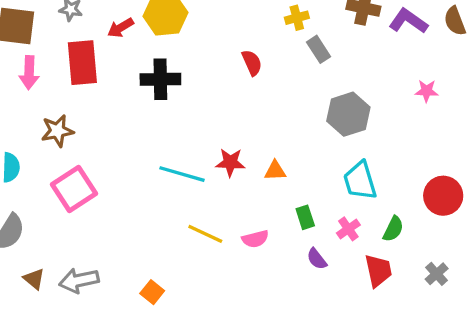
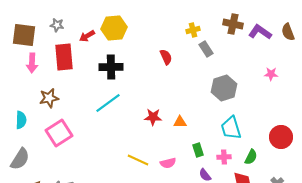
cyan line: (182, 174) -> (108, 103), moved, turned -52
pink cross: (348, 229) -> (224, 157), turned 32

